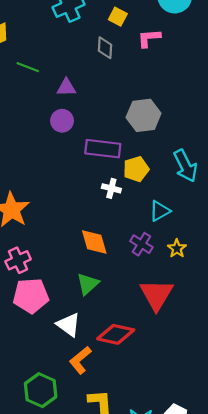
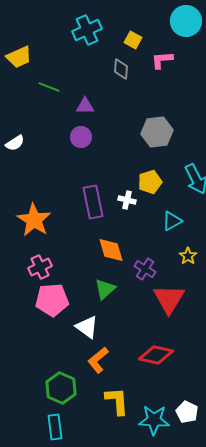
purple rectangle: (103, 149) -> (93, 202), moved, turned 72
purple cross: (141, 244) -> (145, 269), moved
red diamond: (116, 334) -> (156, 355), moved

